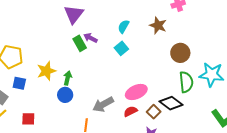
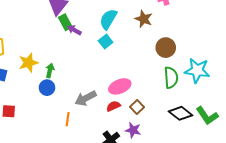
cyan semicircle: (123, 27) -> (108, 19), size x1.5
green rectangle: (80, 43) -> (65, 22), moved
black diamond: (171, 103) -> (181, 113), moved

